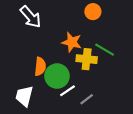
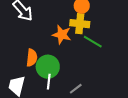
yellow cross: (87, 59) -> (80, 24), moved
white line: (68, 91) -> (49, 82), moved, turned -49

